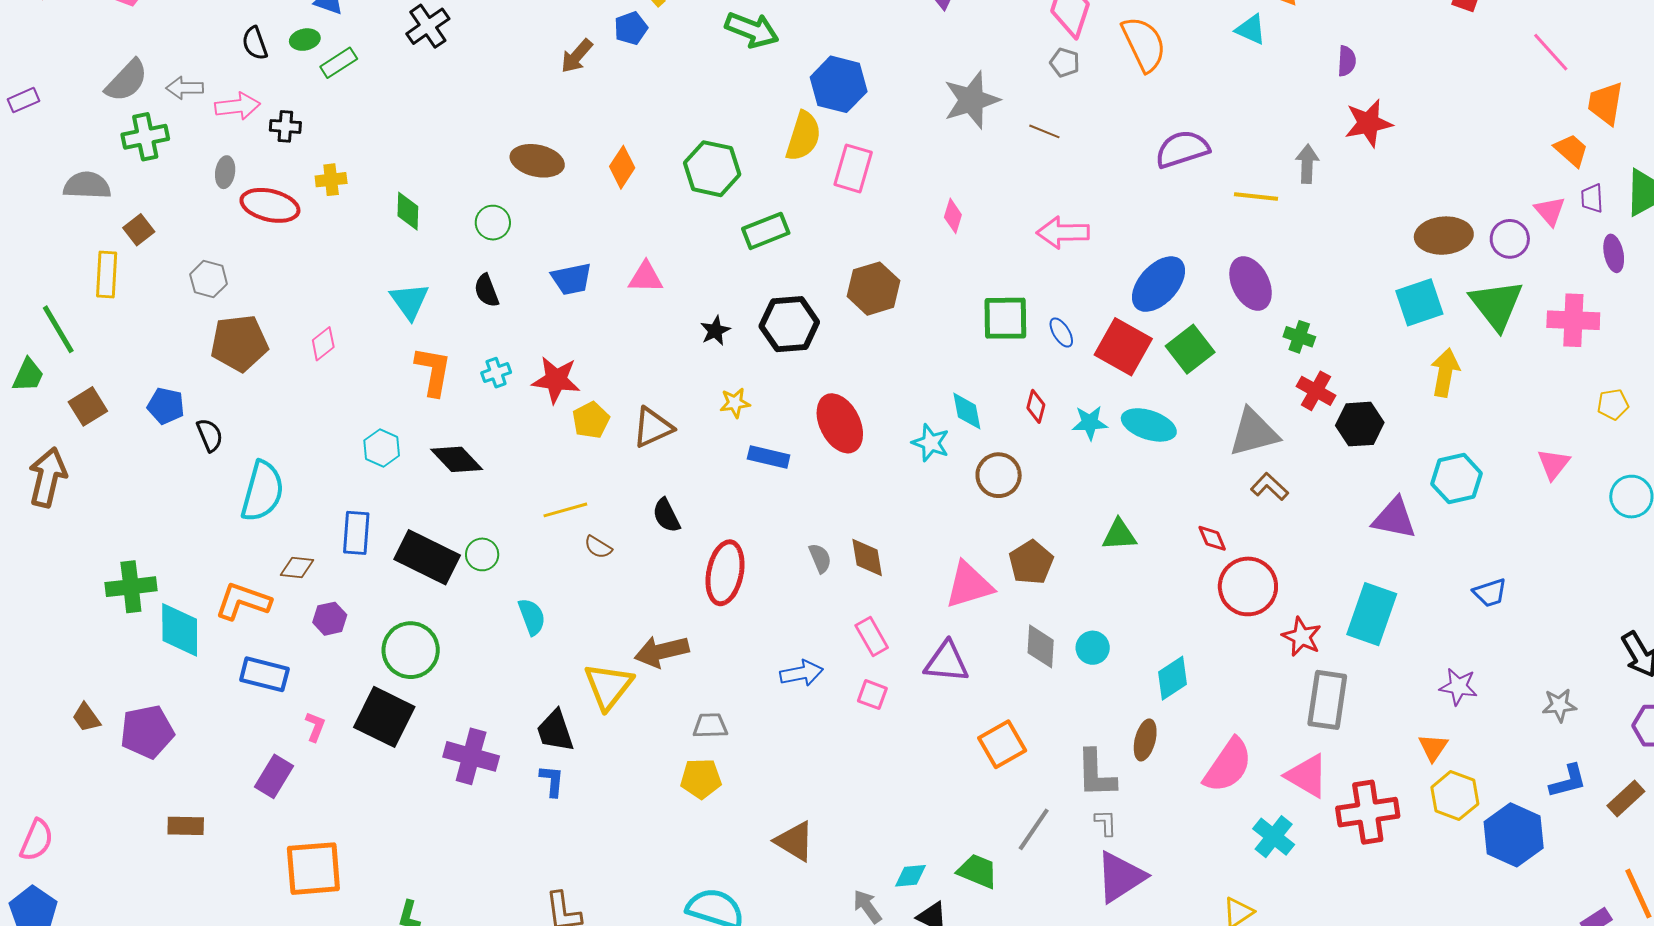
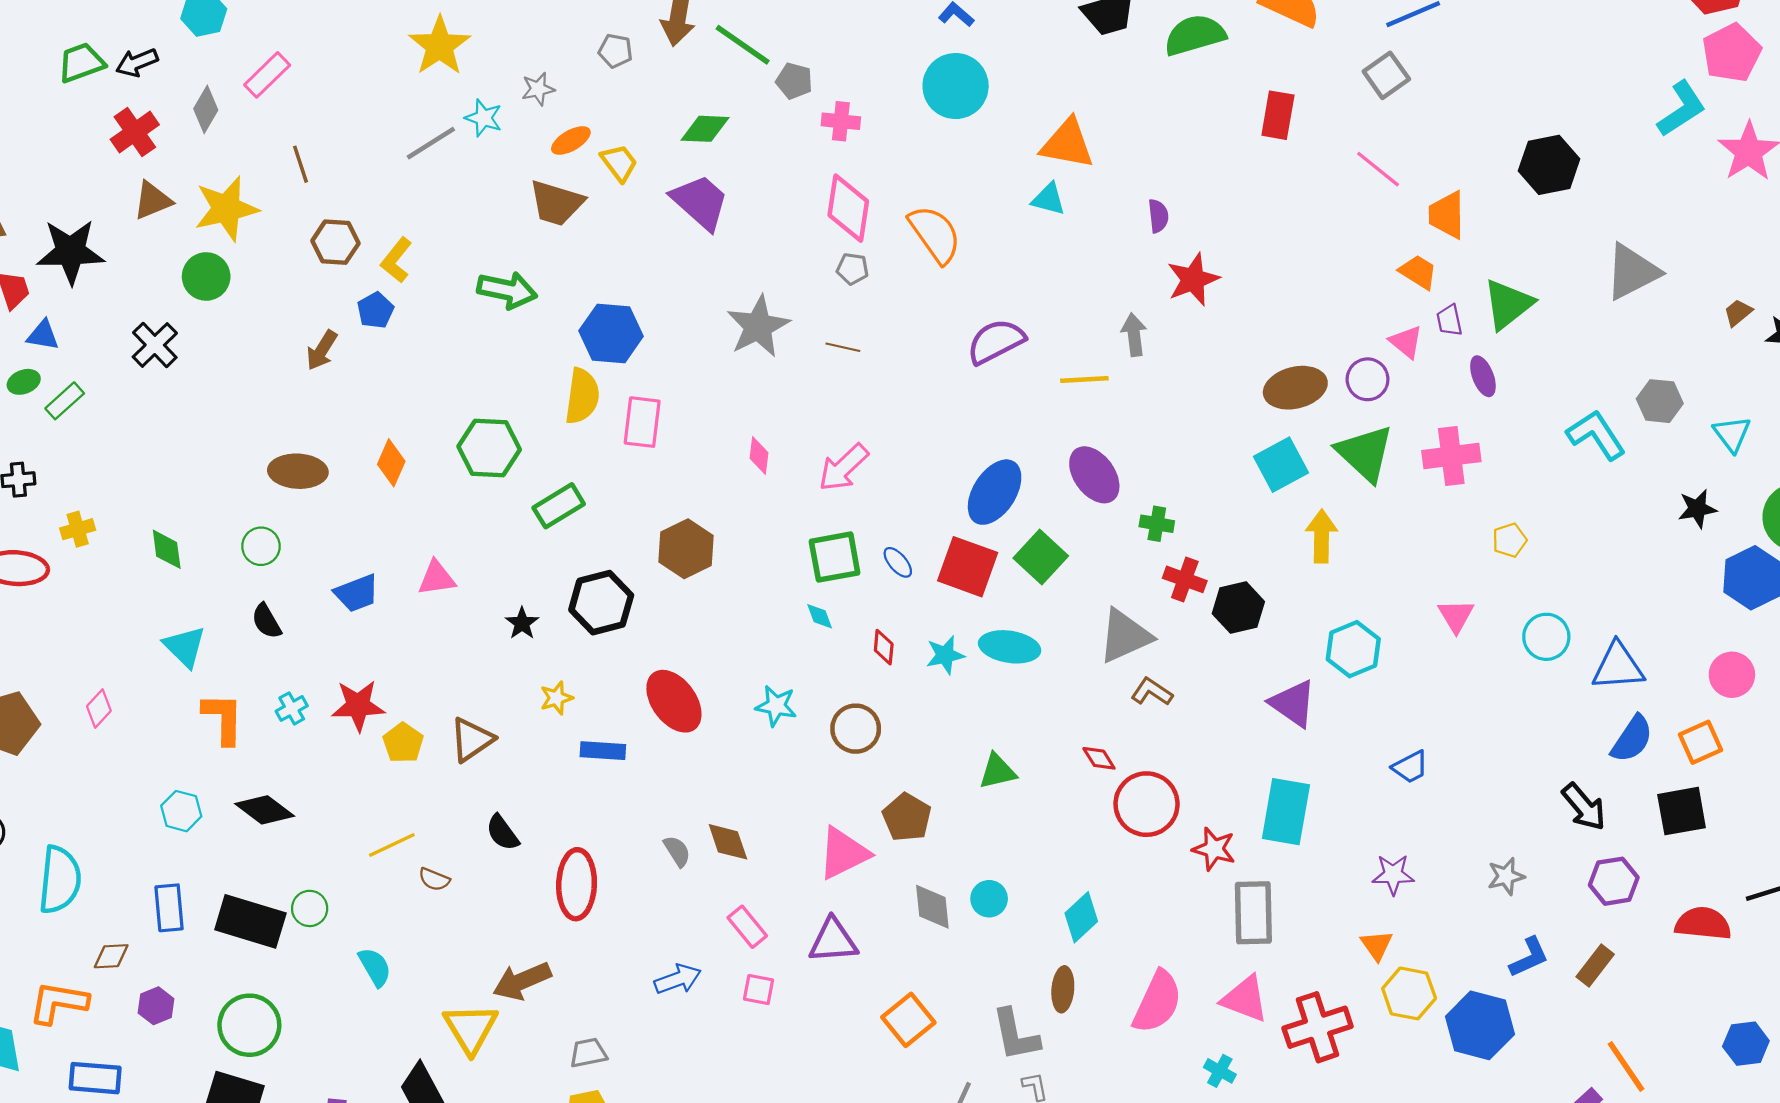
pink arrow: (1063, 233) -> (843, 468), moved, turned -33
cyan diamond: (967, 411) -> (820, 616), moved, size x0.7
purple triangle: (1394, 518) -> (1293, 703), turned 33
cyan cross: (1274, 837) -> (1220, 1071), size x0.7

